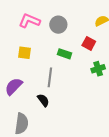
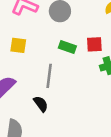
red square: (89, 43) -> (94, 44), moved, turned -32

